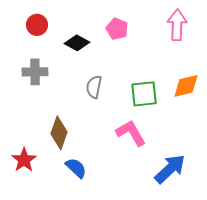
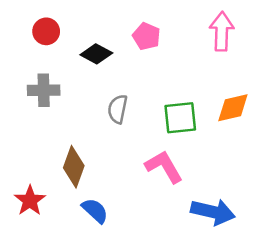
blue arrow: (170, 169) -> (213, 212), turned 56

